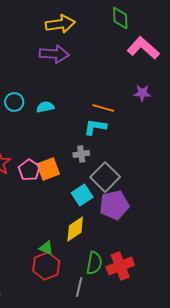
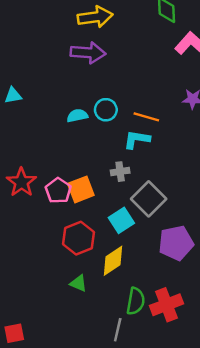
cyan circle: (14, 102) -> (106, 110), moved
purple pentagon: (114, 205) -> (176, 243), moved
red hexagon: (46, 266) -> (78, 238), moved

